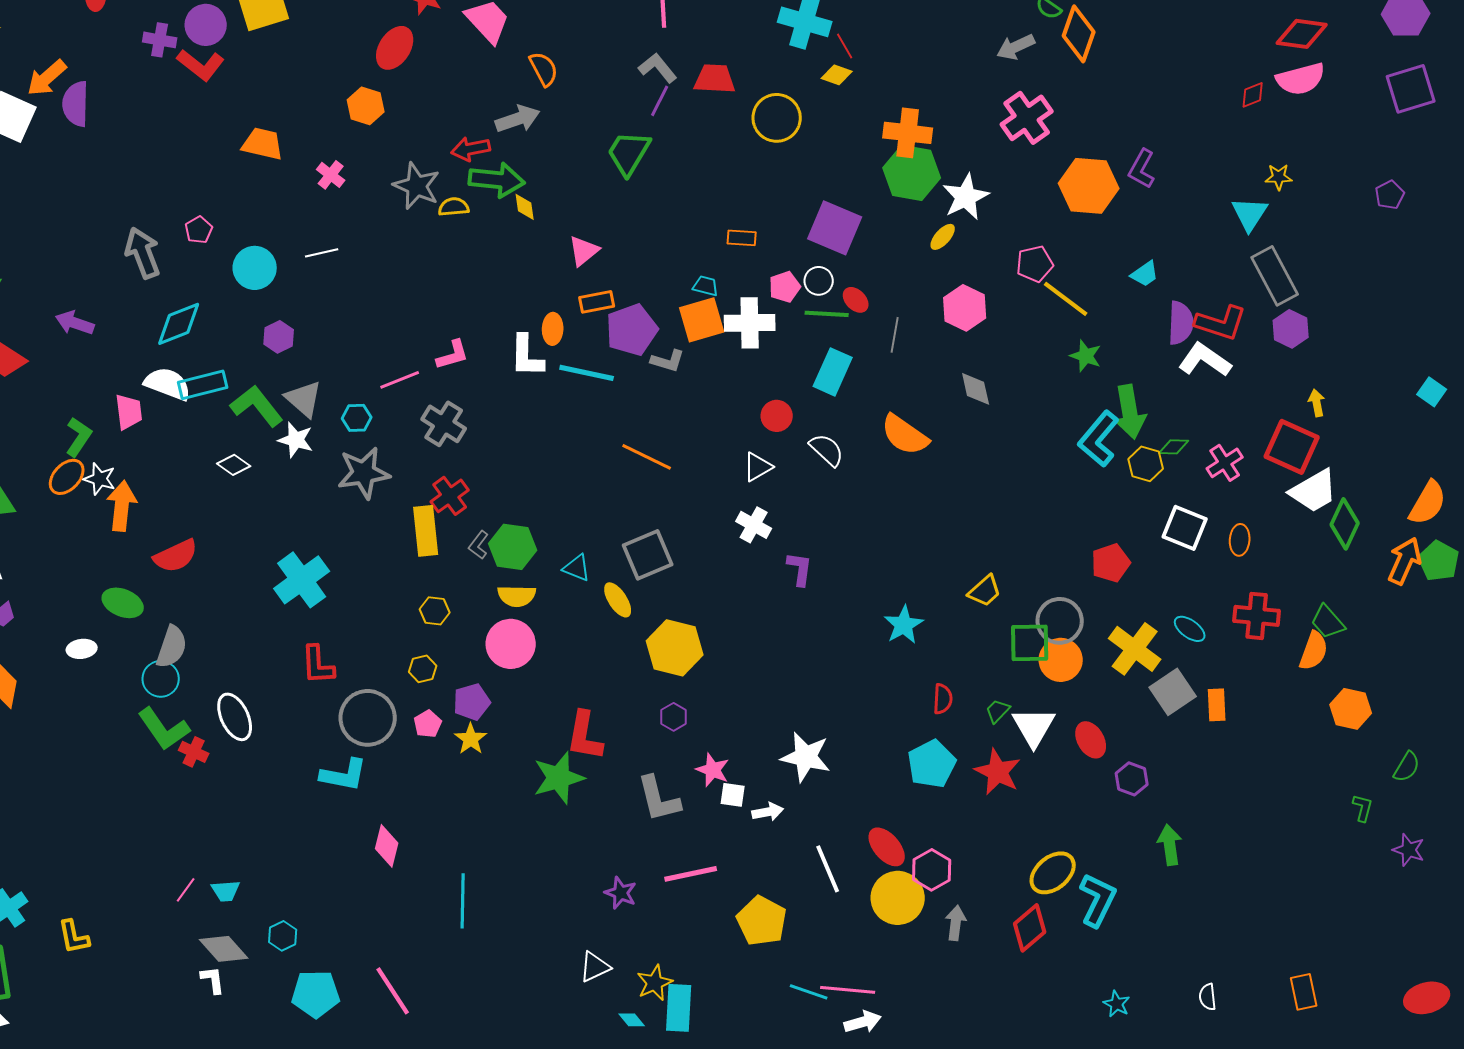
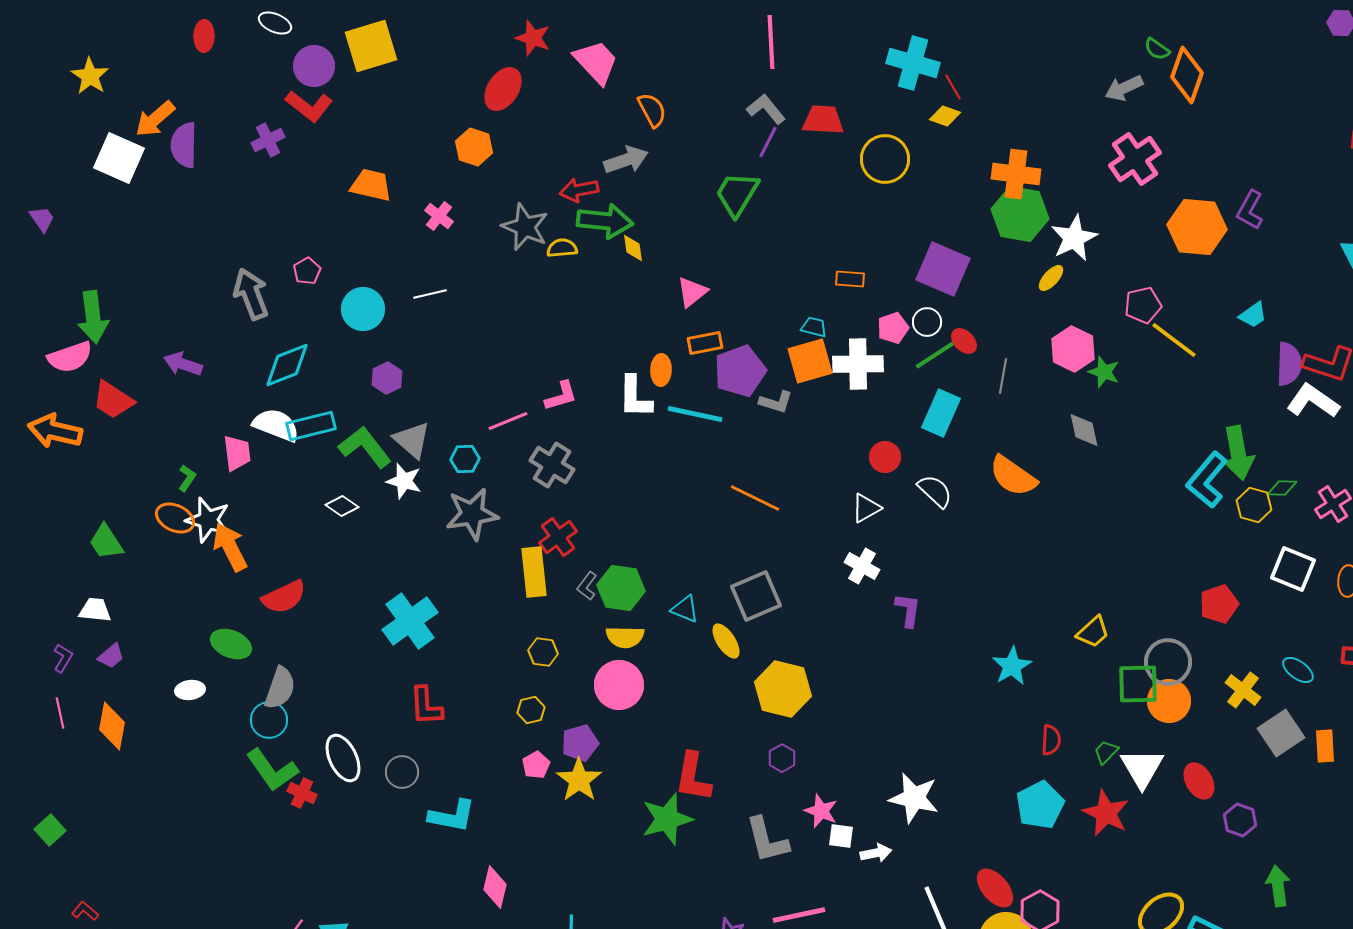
purple cross: (160, 40) -> (268, 140), moved, turned -36
green line: (827, 314) -> (935, 355), turned -36
green star: (1086, 356) -> (1104, 372), moved
green L-shape: (79, 437) -> (187, 478), size x0.7
orange ellipse: (67, 477) -> (175, 518), turned 72
white star: (100, 479) -> (208, 520), size x1.4
orange arrow: (122, 506) -> (230, 547), turned -33
yellow cross: (1135, 649) -> (1243, 690), size x0.7
gray circle: (368, 718) -> (402, 772), moved, size x0.6
yellow star: (471, 739) -> (579, 780), size x1.4

